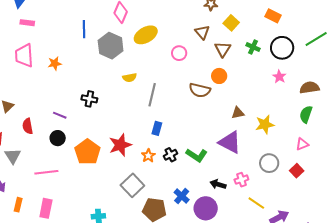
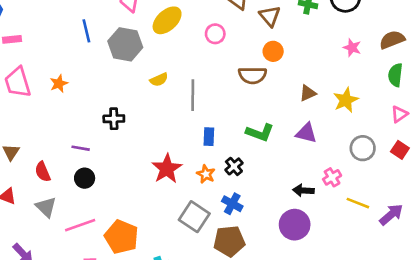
pink star: (279, 77) -> (352, 48), moved
purple triangle: (230, 142) -> (306, 133), size x0.7
orange pentagon: (87, 152) -> (121, 237), moved
green L-shape: (197, 155) -> (260, 133), moved
gray triangle: (13, 156) -> (46, 207), moved
blue cross: (182, 196) -> (232, 204), moved

